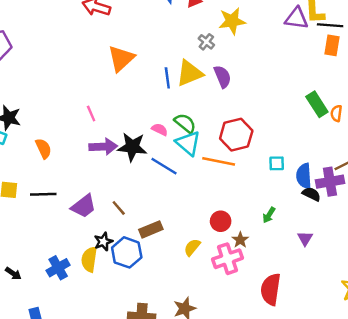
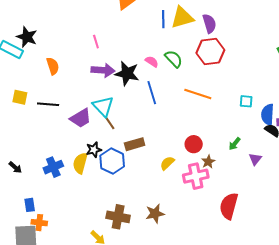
red hexagon: (236, 135) -> (210, 52), moved
cyan triangle: (188, 143) -> (103, 106), moved
blue line: (164, 166) -> (152, 93), turned 35
purple triangle: (305, 238) -> (255, 159), moved

